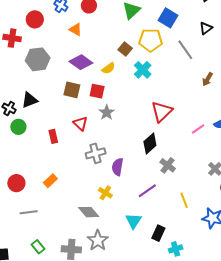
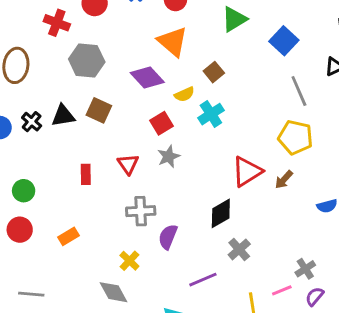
orange triangle: (76, 29) -> (173, 42), moved, size x1.6
yellow pentagon: (151, 40) -> (296, 137), moved
cyan cross: (143, 70) -> (211, 114), moved
brown arrow: (207, 79) -> (284, 180), moved
brown square: (72, 90) -> (99, 110), moved
red square: (97, 91) -> (161, 123), turned 35
green circle: (18, 127) -> (24, 191), moved
pink line: (198, 129) -> (282, 290), moved
yellow cross: (105, 193) -> (129, 261), moved
gray line: (29, 212) -> (31, 294), moved

